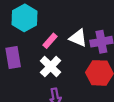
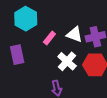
white cross: (51, 67) -> (67, 61), moved

